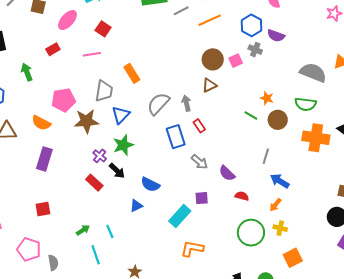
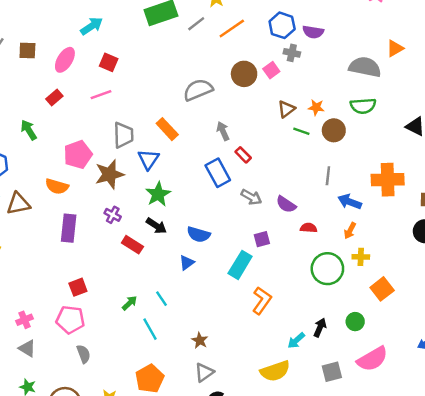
orange rectangle: (132, 73) -> (167, 129), moved
brown triangle: (209, 85) -> (286, 109), moved
gray semicircle: (158, 104) -> (198, 90), moved, turned 35
orange cross: (316, 138) -> (388, 180), moved
purple cross: (100, 156) -> (113, 215), moved
pink pentagon: (29, 249) -> (70, 320), moved
orange L-shape: (192, 249) -> (262, 301), turned 125
gray semicircle: (53, 263) -> (83, 354), moved

